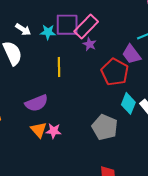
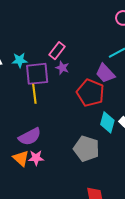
purple square: (67, 25) -> (37, 74), moved
pink rectangle: (86, 26) -> (57, 51), size x0.7
purple semicircle: (36, 103) -> (30, 137), moved

